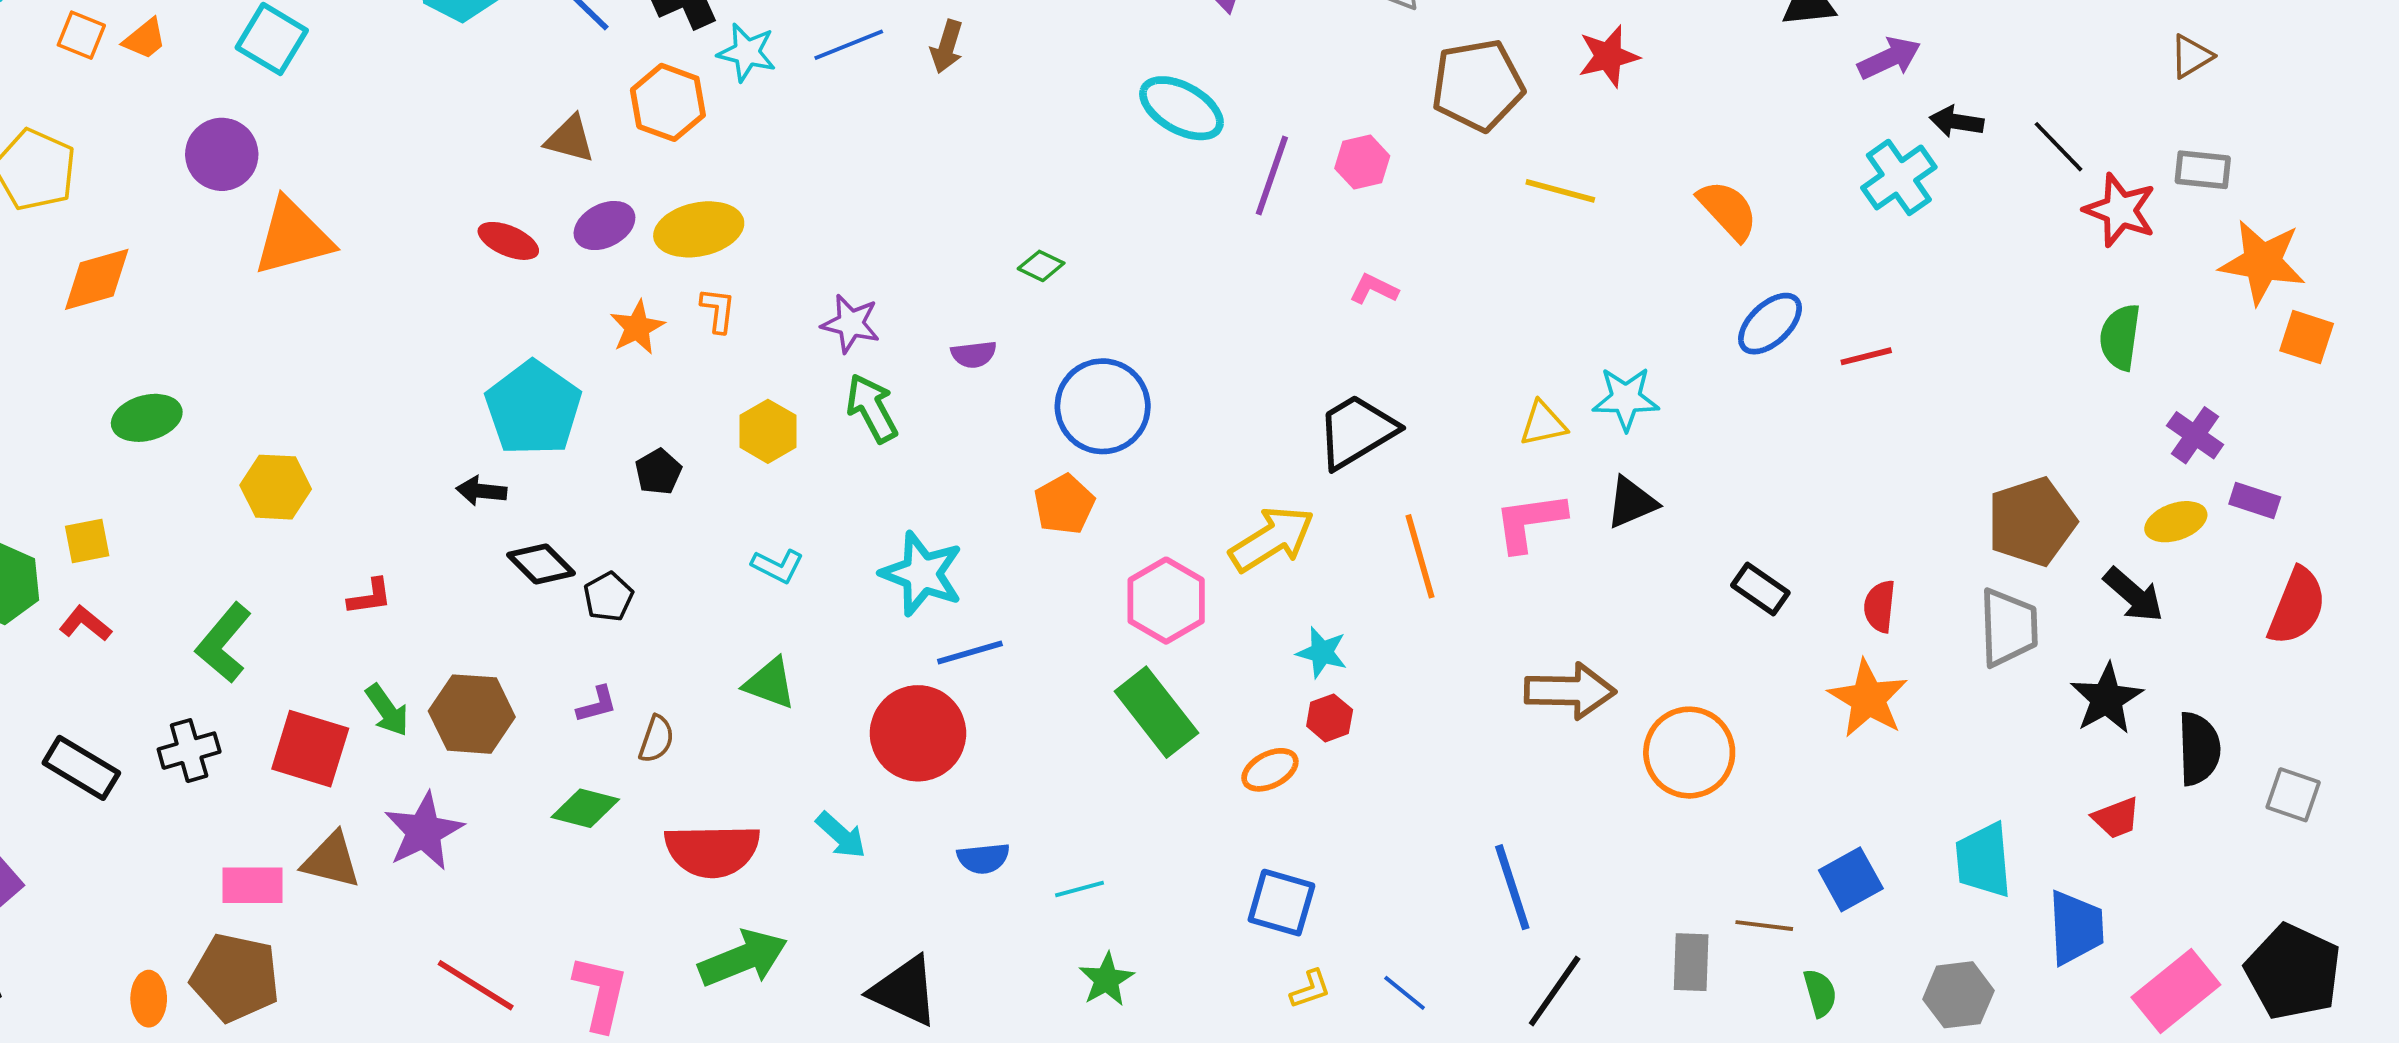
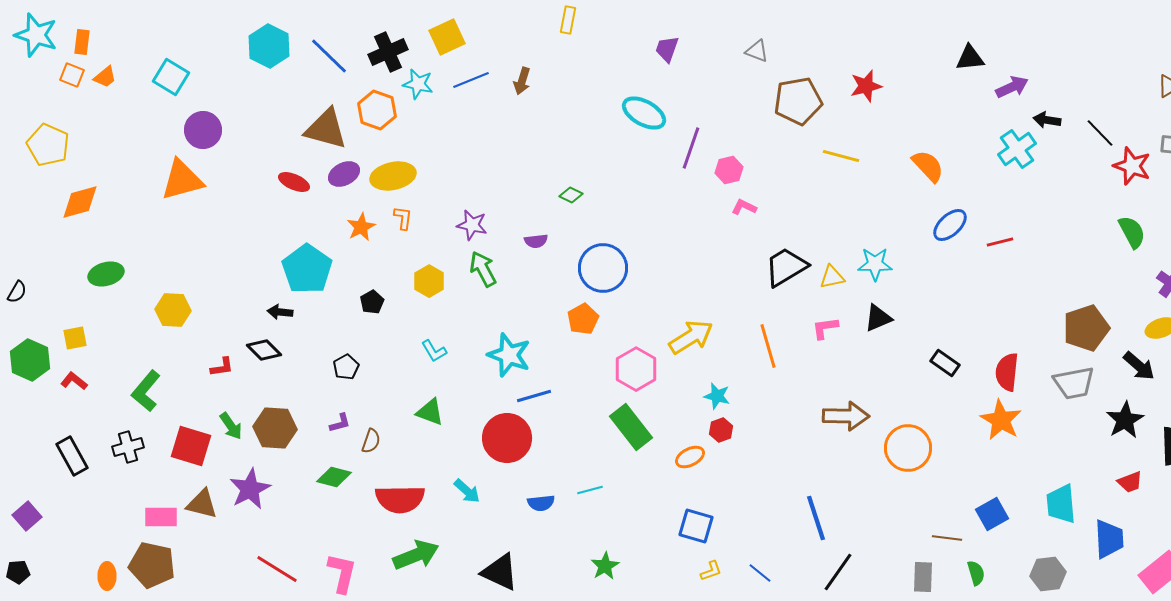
brown triangle: (570, 139) -> (326, 129), size x1.6
purple circle: (222, 154) -> (203, 130), moved
pink hexagon: (1362, 162) -> (729, 170), moved
green semicircle: (2120, 337) -> (1132, 232), turned 144
black trapezoid: (1356, 431) -> (786, 267), moved
pink L-shape: (1530, 522) -> (825, 328), size x0.7
black diamond: (541, 564) -> (264, 350), moved
cyan L-shape: (778, 566) -> (434, 351), turned 32
red semicircle: (1880, 606) -> (1007, 372), size x1.4
gray trapezoid: (2008, 627) -> (1074, 383), turned 81
black rectangle: (81, 768) -> (72, 456), turned 30
cyan line: (1080, 889) -> (590, 490), moved
gray rectangle: (1691, 962) -> (923, 577), moved

